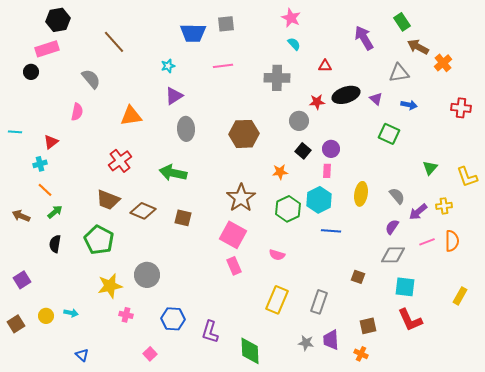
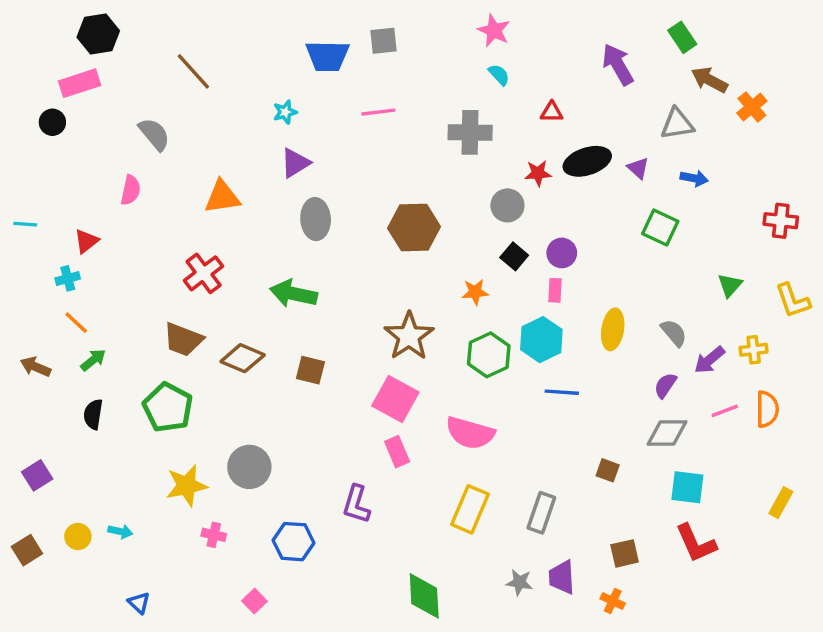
red cross: (461, 108) -> (781, 221), moved
pink semicircle: (277, 255) -> (470, 433), size x1.8
purple L-shape: (210, 332) -> (356, 504), moved

